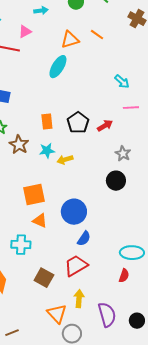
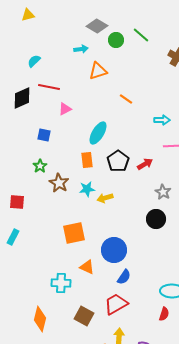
pink triangle: (25, 32) -> (65, 109), moved
orange line: (97, 35) -> (126, 99), moved
orange triangle: (70, 40) -> (98, 71), moved
cyan ellipse: (58, 67) -> (98, 133), moved
cyan arrow: (122, 82) -> (162, 120), turned -42
orange triangle: (40, 221) -> (87, 267), moved

